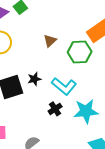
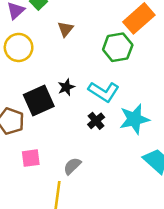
brown triangle: (50, 41) -> (65, 29), moved

